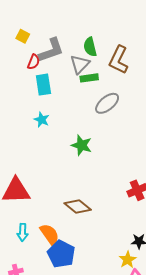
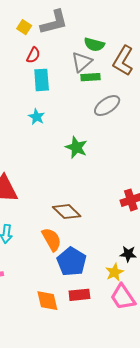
green semicircle: (90, 47) -> (94, 44), turned -66
gray L-shape: (51, 50) -> (54, 22), moved
orange semicircle: (50, 234) -> (52, 239), moved
blue pentagon: (61, 254) -> (72, 262), moved

